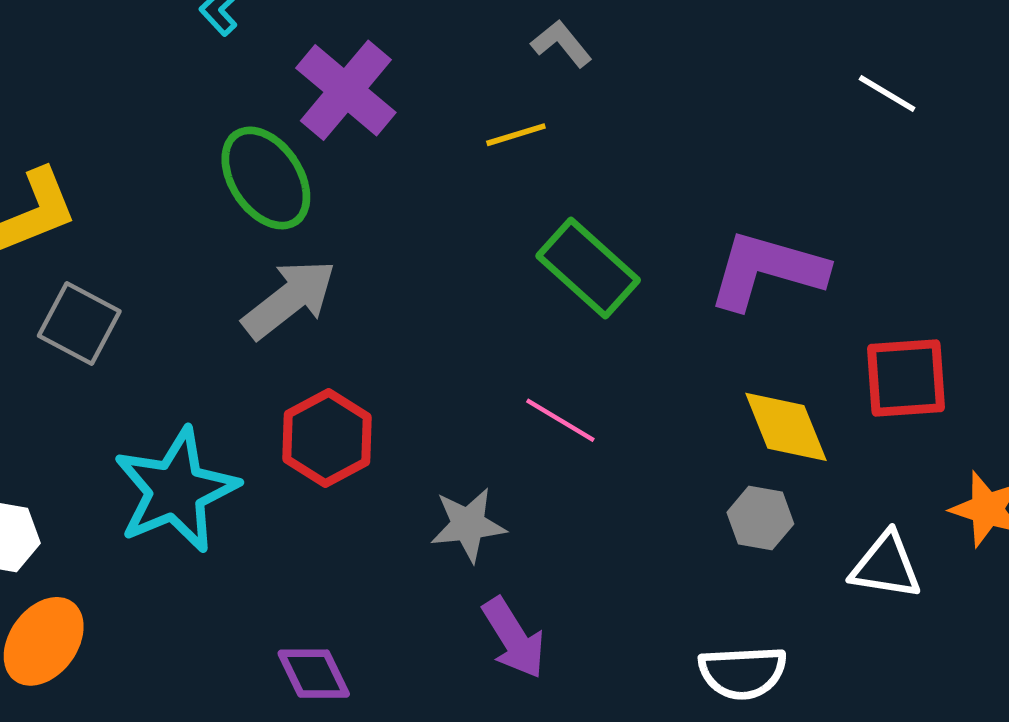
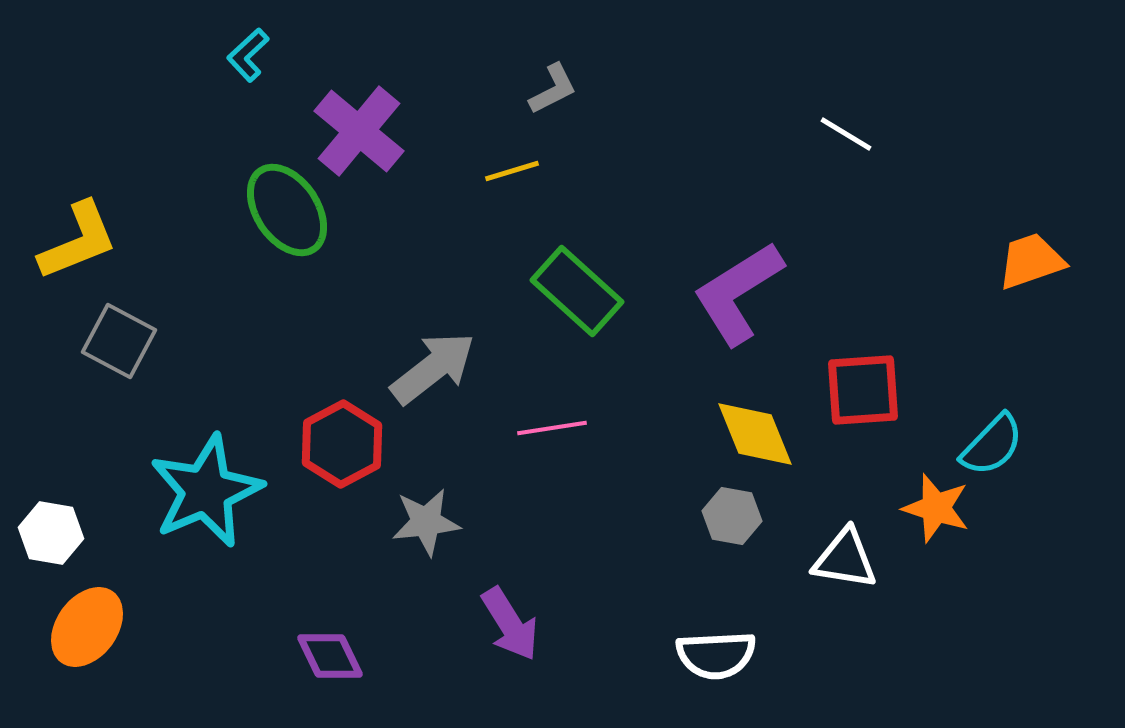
gray L-shape: (561, 44) -> (553, 89), turned 102
purple L-shape: (767, 270) -> (738, 293), turned -48
gray arrow: (289, 299) -> (433, 368), moved
pink line: (560, 420) -> (552, 428), turned -40
gray star: (468, 525) -> (426, 522), moved

